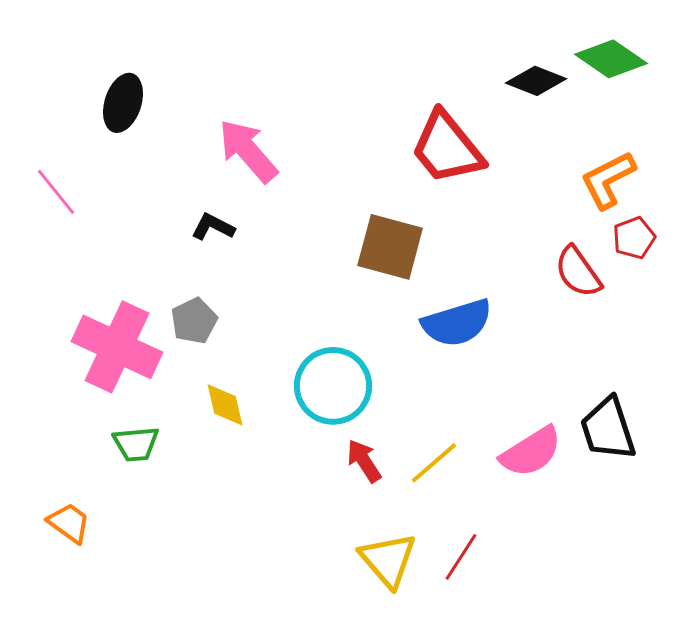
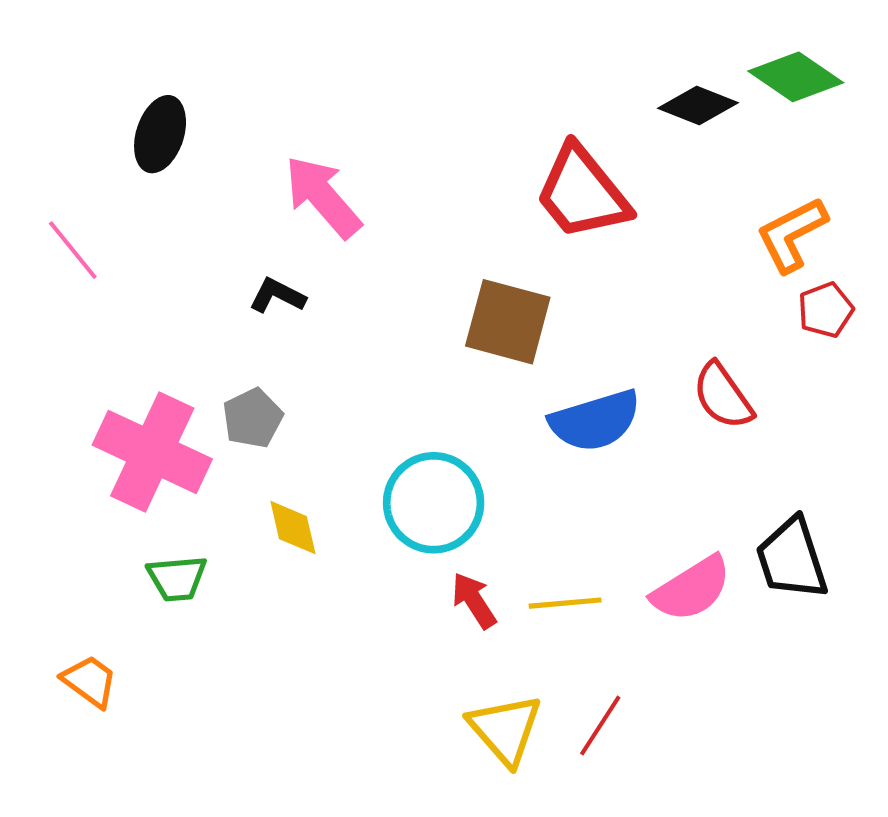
red semicircle: (578, 272) -> (723, 396), moved
yellow line: (434, 463) -> (565, 603), turned 36

